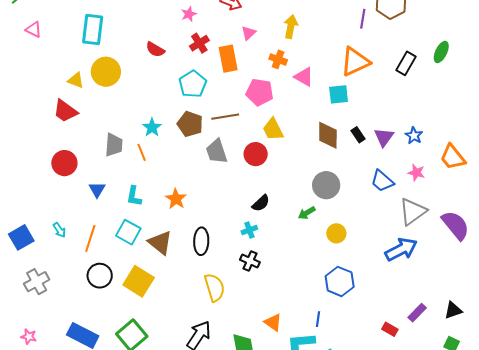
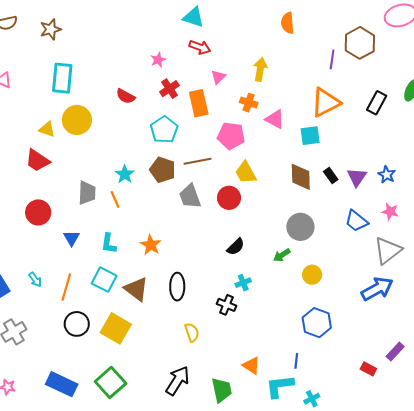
cyan cross: (249, 230) -> (243, 283), moved
yellow semicircle: (215, 287) -> (192, 332), size x0.7

